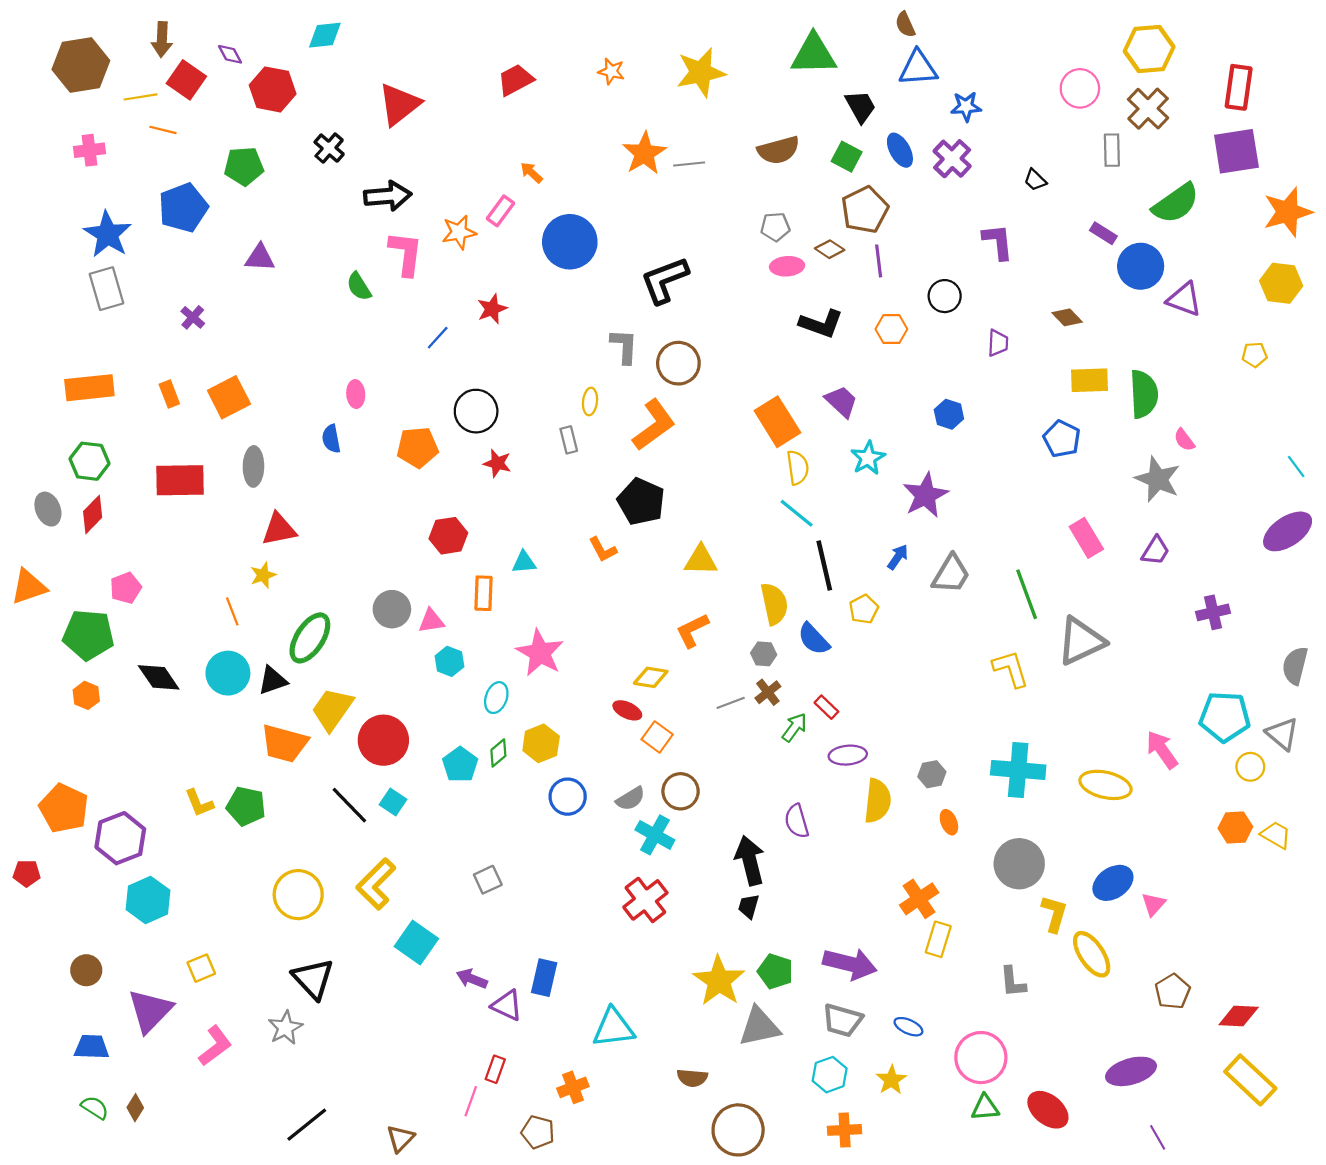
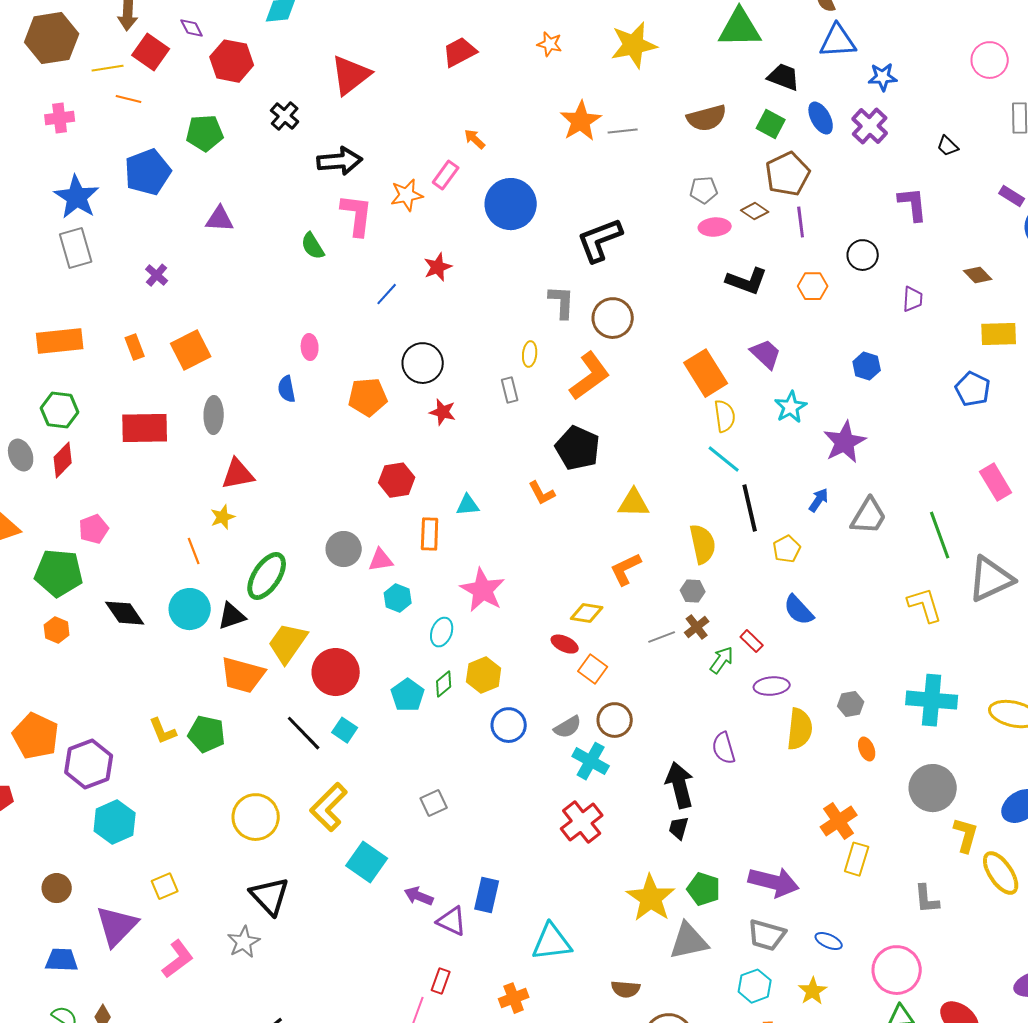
black trapezoid: (861, 106) -> (784, 77), turned -40
blue semicircle: (814, 639) -> (799, 610), moved

